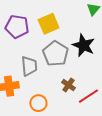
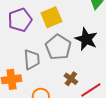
purple pentagon: (17, 27) -> (20, 20), turned -30

